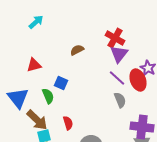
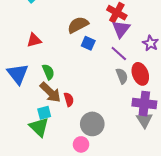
brown semicircle: (77, 50) -> (78, 25), size x1.5
red ellipse: (138, 80) -> (140, 74), moved
blue square: (61, 83) -> (88, 43), moved
brown arrow: (37, 120) -> (50, 92), moved

